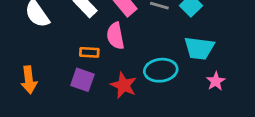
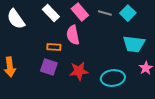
cyan ellipse: (161, 70) -> (113, 78), moved
red star: (124, 85) -> (79, 71), turned -30

